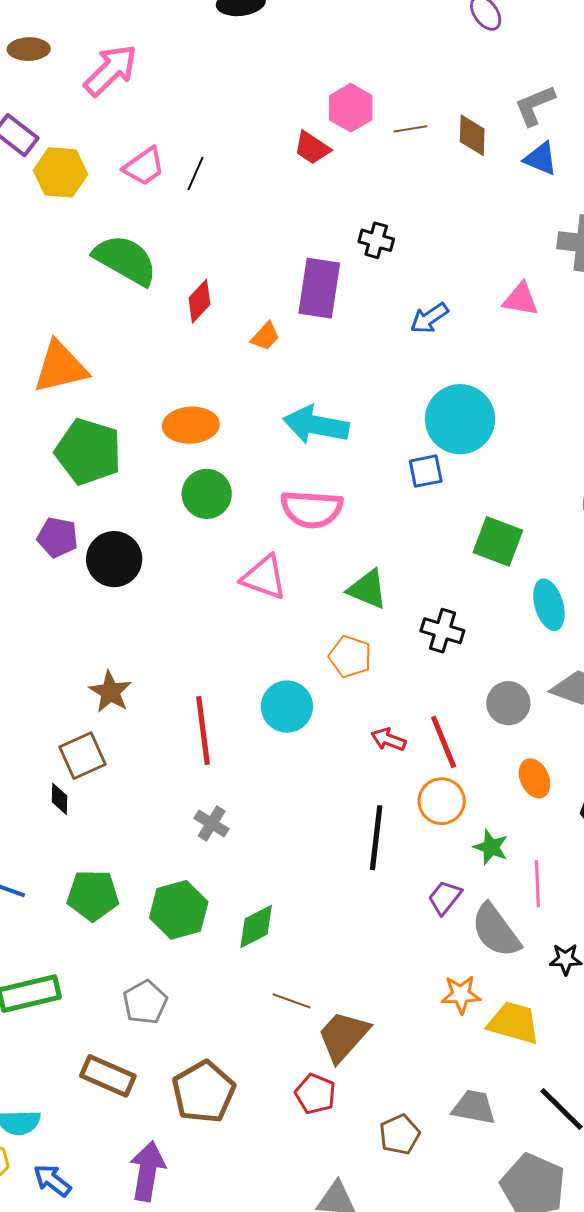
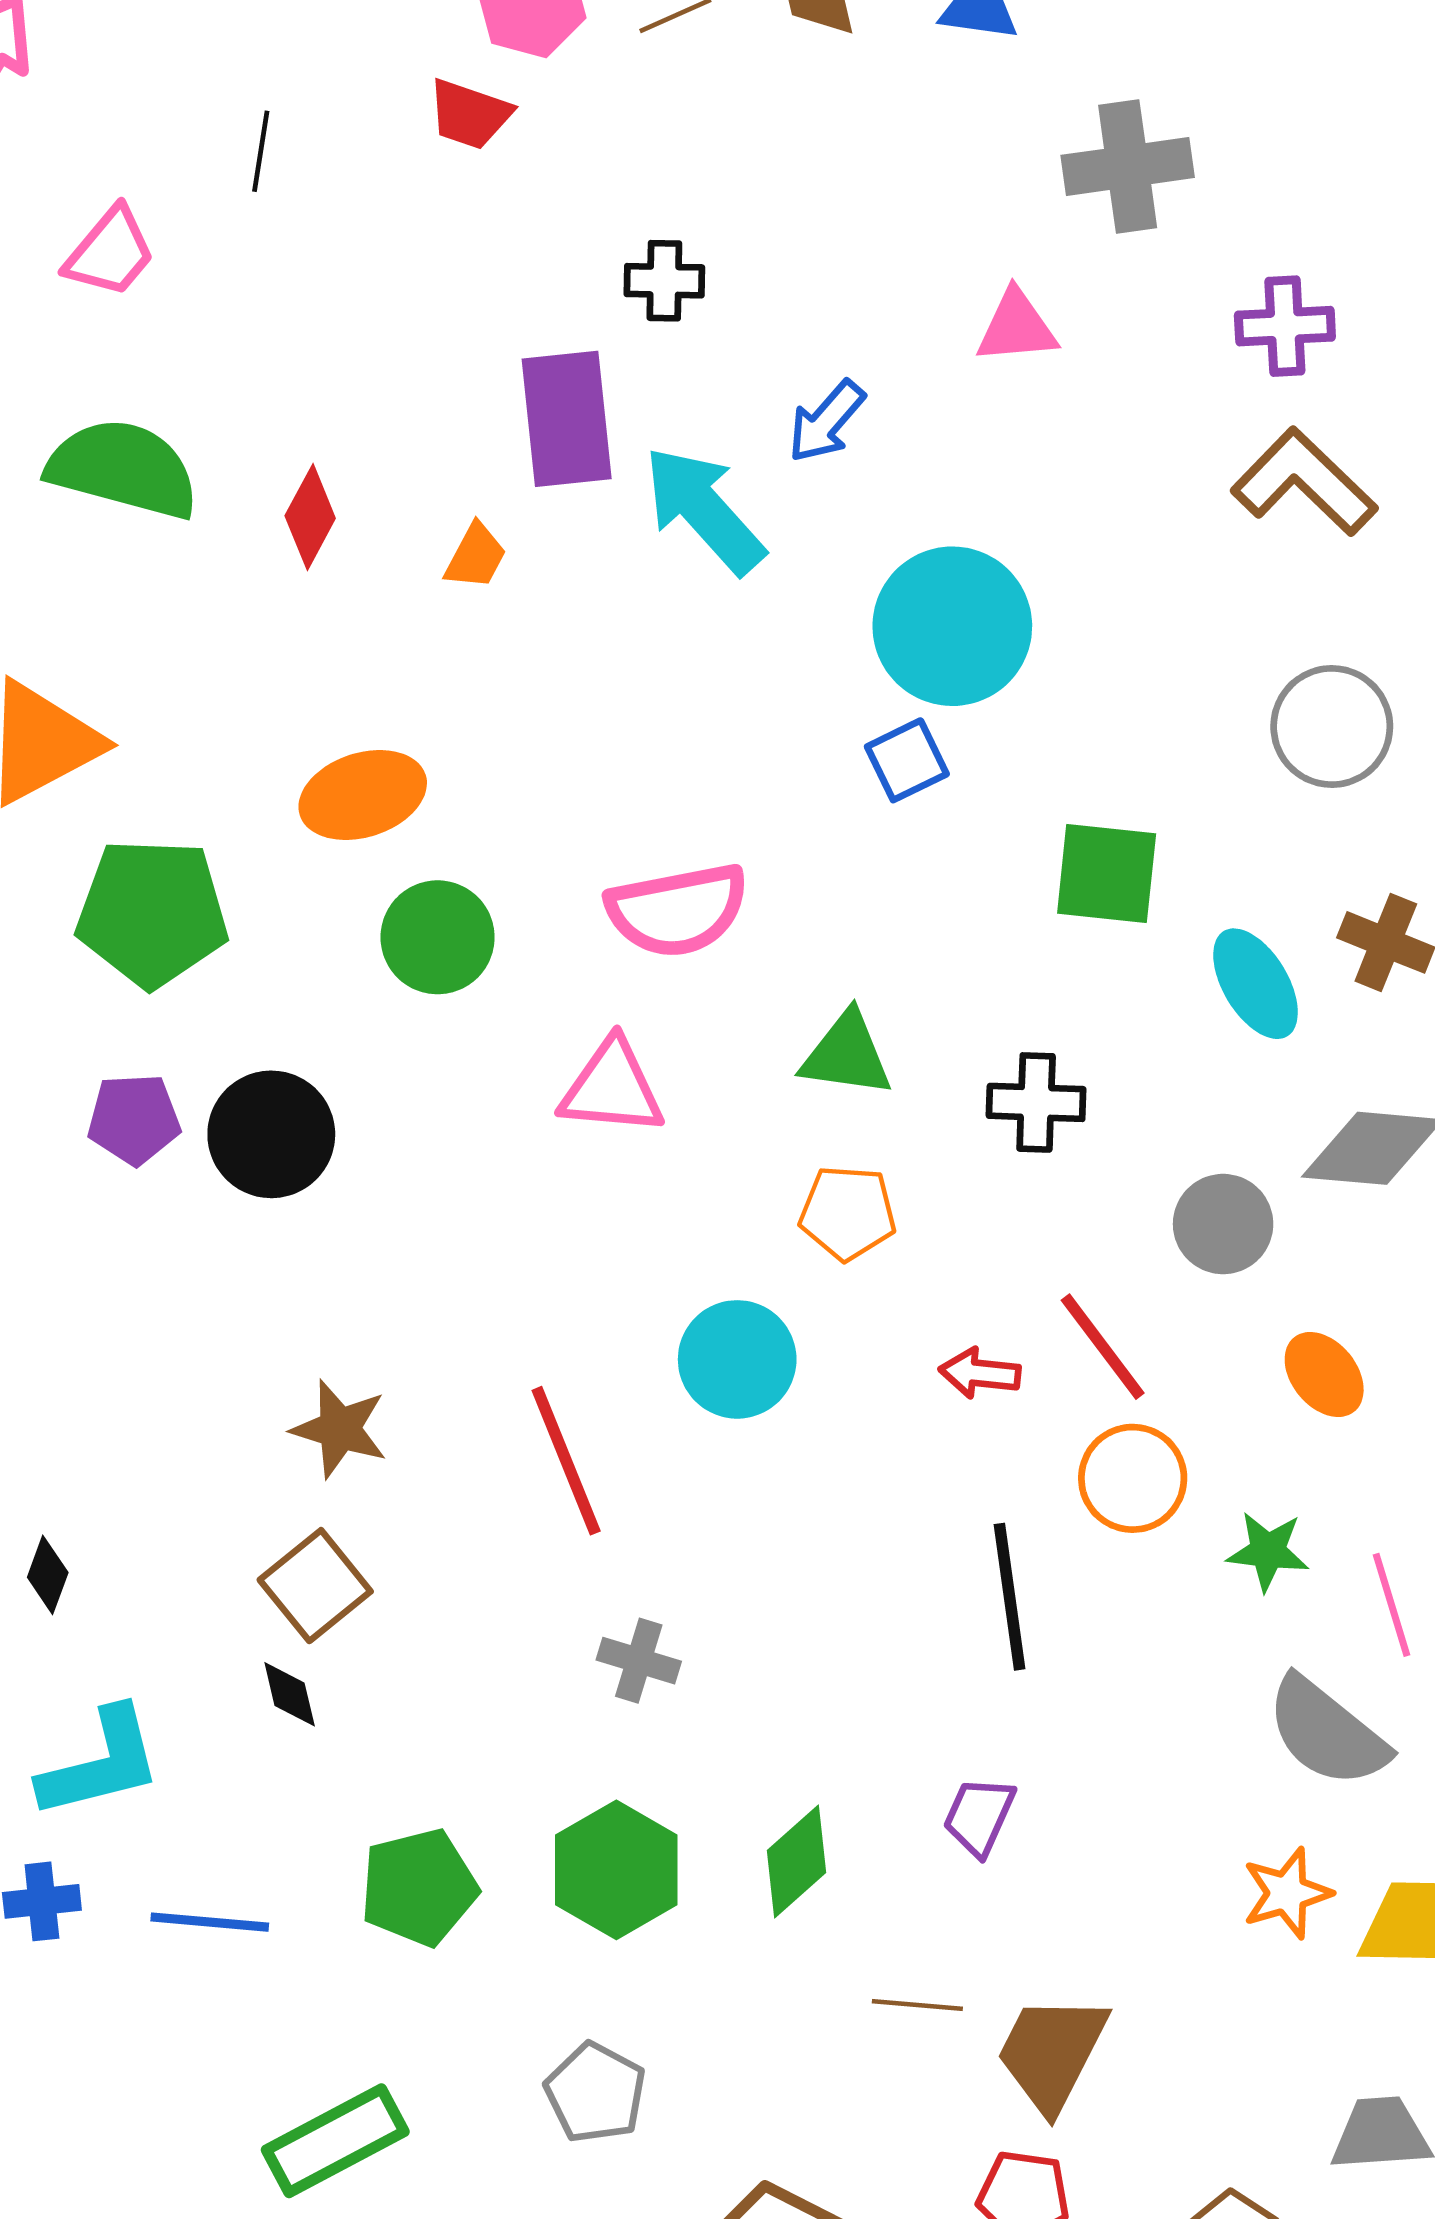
black line: (196, 174) -> (261, 151), moved
cyan arrow: (316, 425) -> (704, 510), moved, turned 52
purple trapezoid: (445, 897) -> (979, 1816), moved

